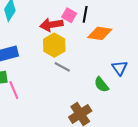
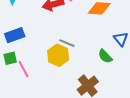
yellow hexagon: (54, 45) -> (58, 55), moved

